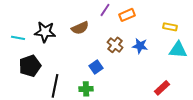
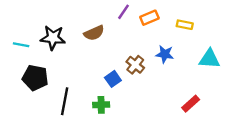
yellow rectangle: (170, 27) -> (185, 25), moved
brown cross: (115, 45) -> (135, 65), moved
black pentagon: (30, 66) -> (35, 78), turned 30

